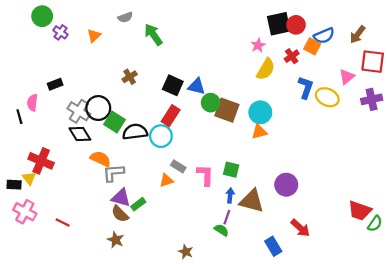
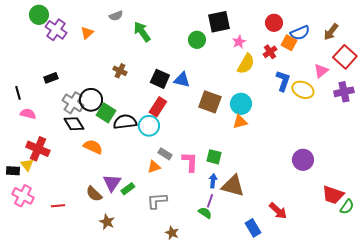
black square: (279, 24) -> (219, 22), moved
purple cross: (60, 32) -> (56, 30), size x1.5
red square: (373, 62) -> (345, 57), turned 35
brown cross: (130, 77) -> (120, 71), turned -32
pink semicircle: (32, 103) -> (28, 114), moved, turned 98
green circle: (211, 103) -> (197, 40), moved
black line: (19, 117) -> (18, 93), moved
gray L-shape: (113, 173) -> (157, 201), moved
purple circle: (286, 185) -> (303, 160), moved
purple triangle: (121, 198) -> (112, 183), turned 48
brown semicircle: (120, 214) -> (94, 194), moved
red line: (63, 223) -> (58, 206), turned -32

